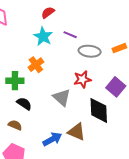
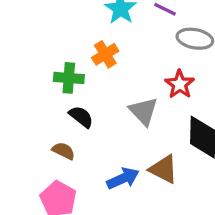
red star: (82, 79) -> (180, 84), turned -30

